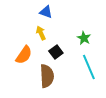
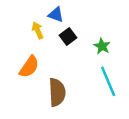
yellow arrow: (41, 33) -> (38, 30), moved
black square: (56, 52) -> (68, 36), moved

